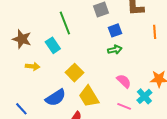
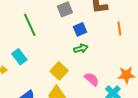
cyan rectangle: (53, 45) -> (19, 57), moved
yellow square: (75, 73) -> (59, 71), moved

